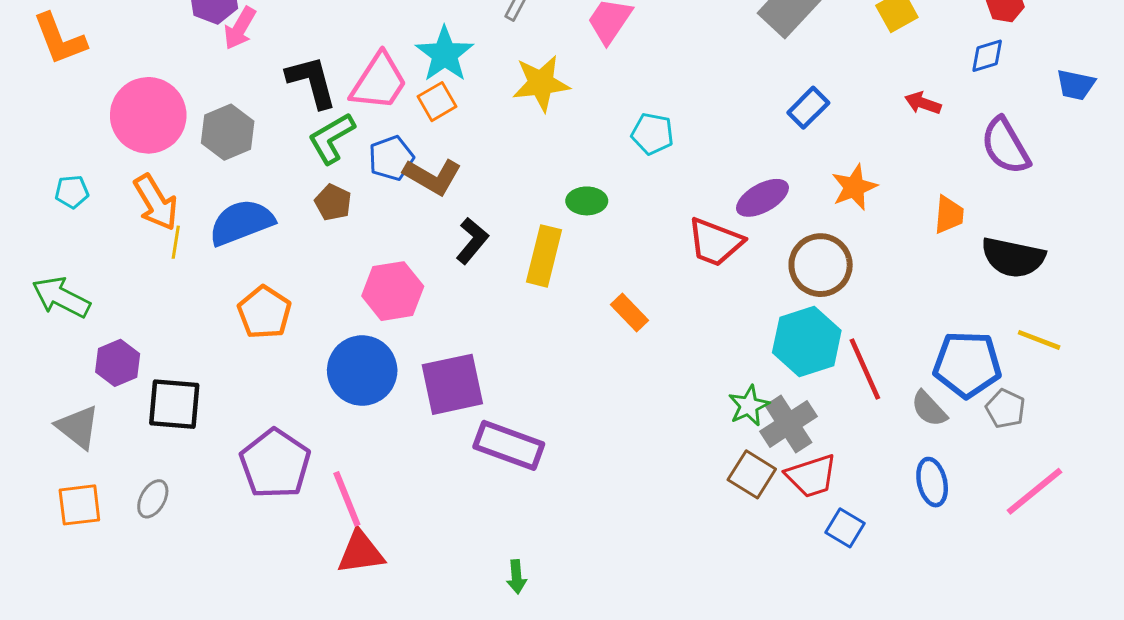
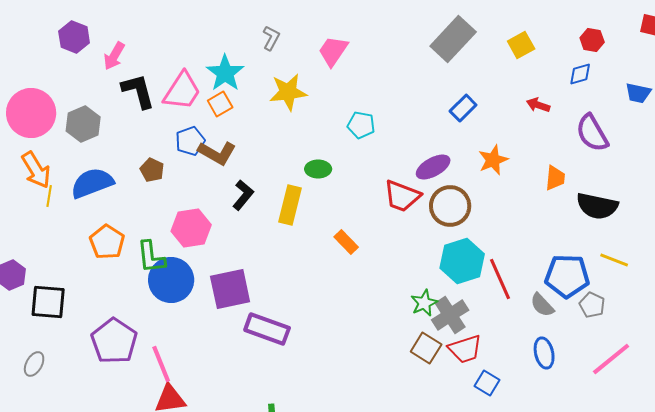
pink arrow: (240, 28) -> (114, 56), moved
green L-shape: (332, 138) -> (151, 257), moved, turned -66
brown circle: (821, 265) -> (450, 206), moved

